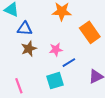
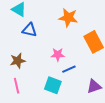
brown star: (29, 49) -> (18, 61), moved
cyan square: (55, 81) -> (53, 85), turned 30

